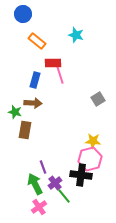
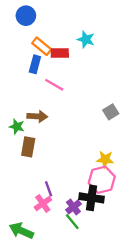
red rectangle: (53, 63) -> (60, 53), moved
pink line: (60, 75) -> (54, 85), moved, turned -42
blue rectangle: (35, 80) -> (35, 64), moved
purple cross: (55, 183) -> (73, 207), moved
green arrow: (35, 184) -> (21, 231), moved, turned -40
pink cross: (39, 207) -> (43, 204), moved

